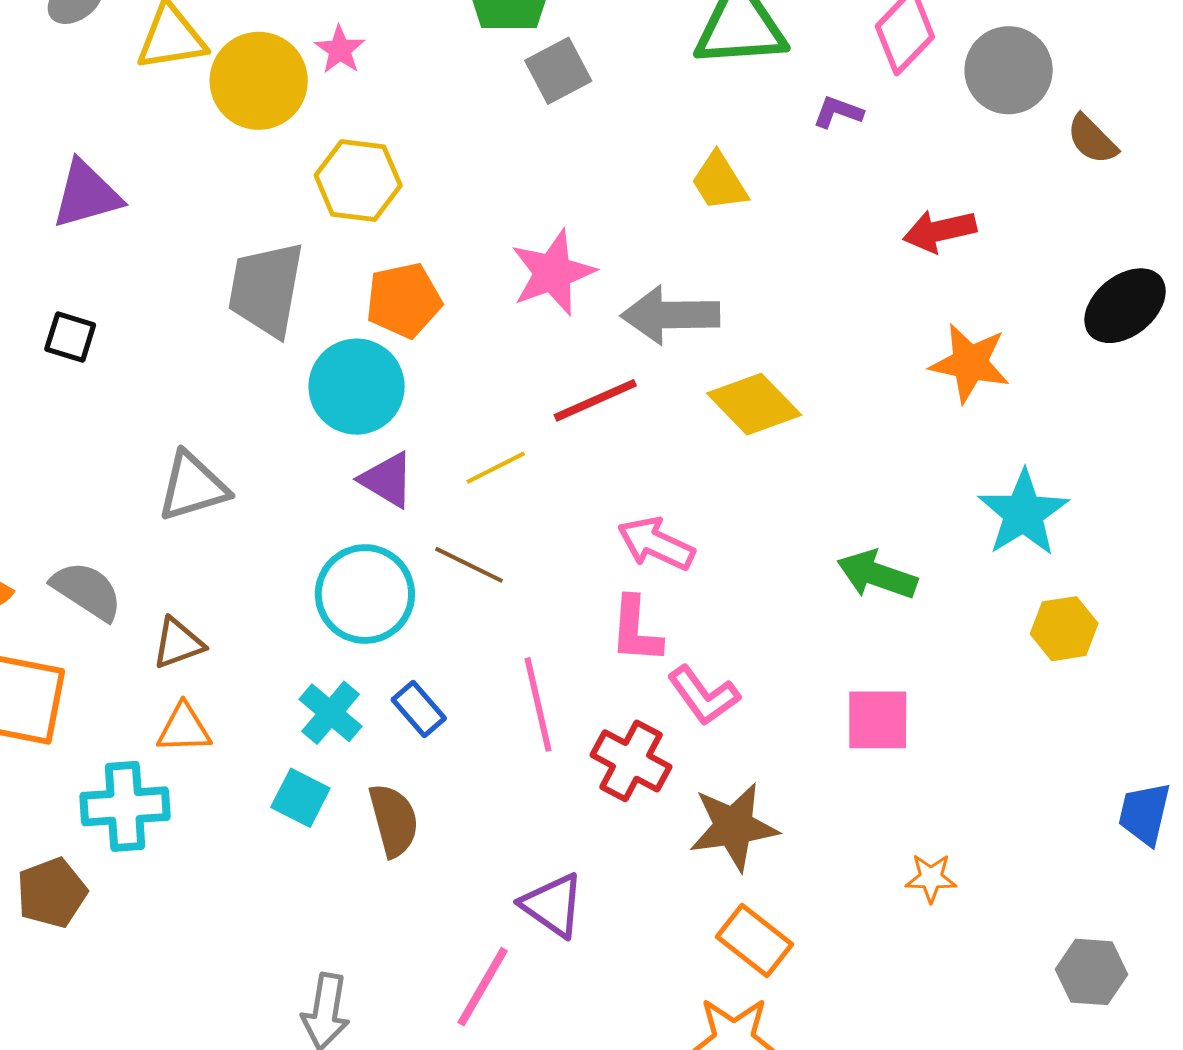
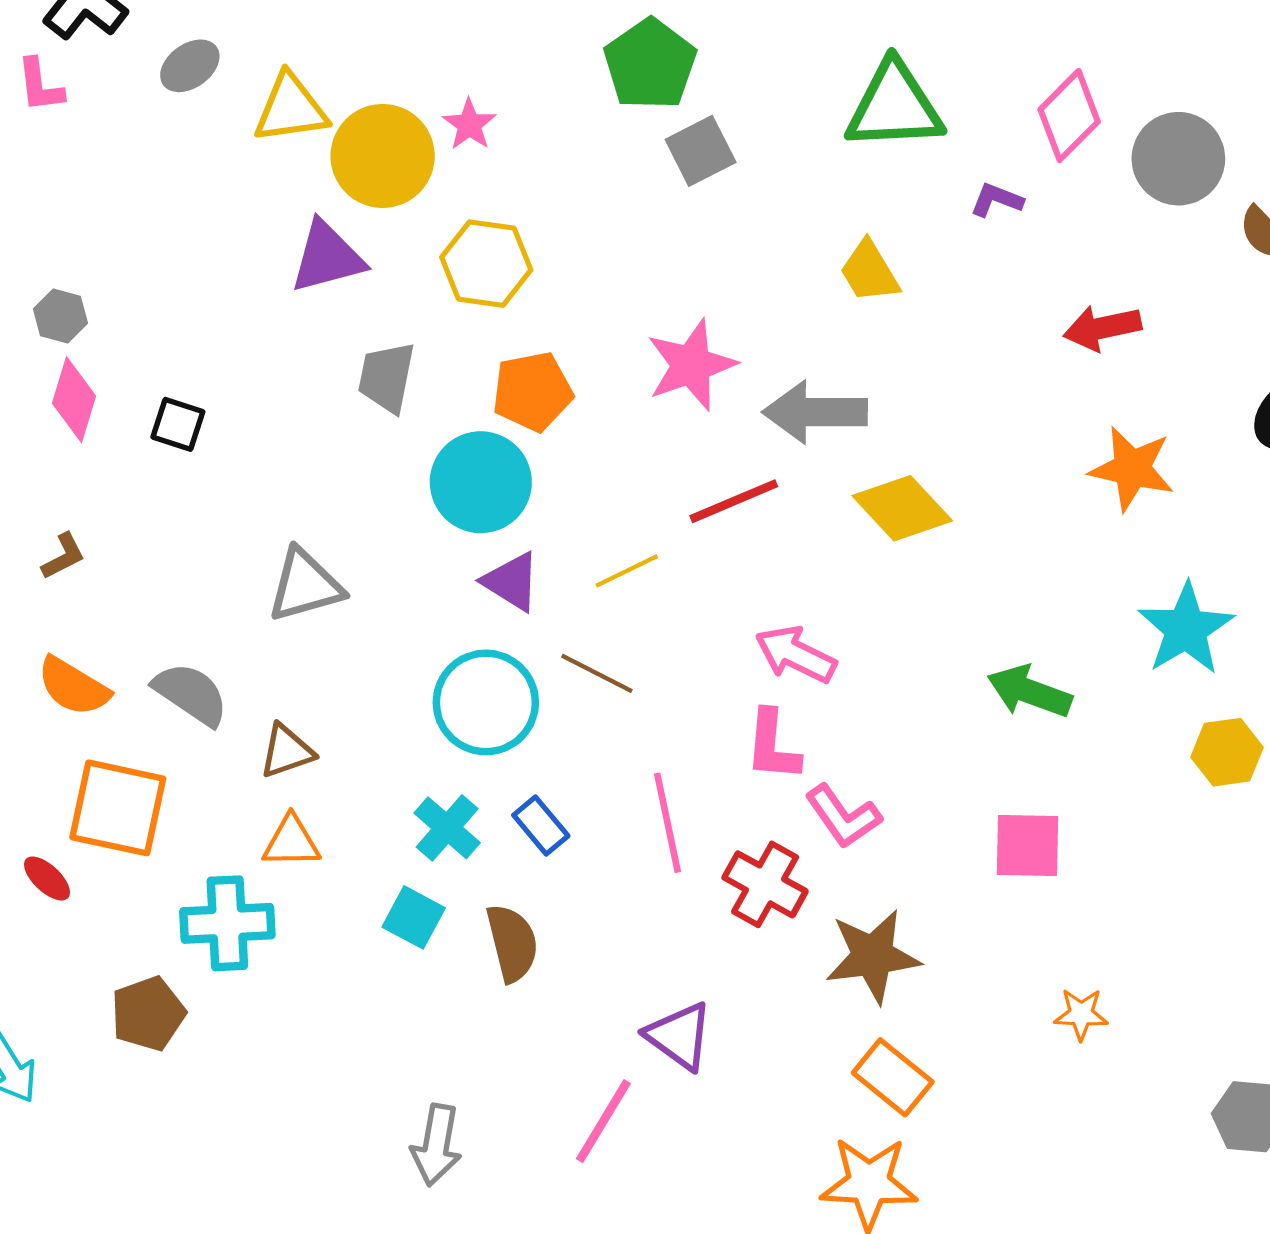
purple triangle: (86, 195) -> (327, 257), moved
gray trapezoid: (266, 289) -> (387, 377), size x0.7

